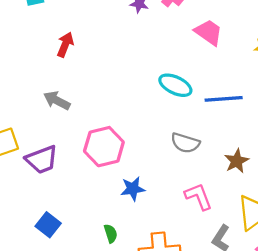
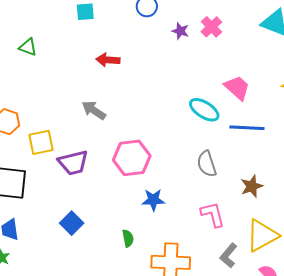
pink trapezoid: (209, 32) -> (237, 88), moved
red arrow: (65, 45) -> (108, 60), turned -115
gray semicircle: (185, 143) -> (207, 164), turned 48

